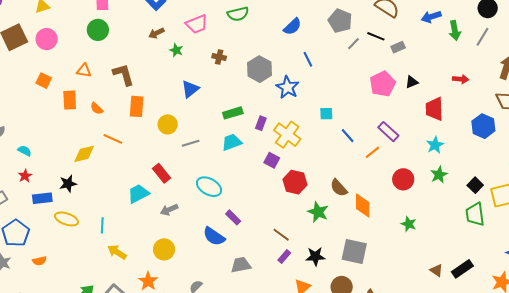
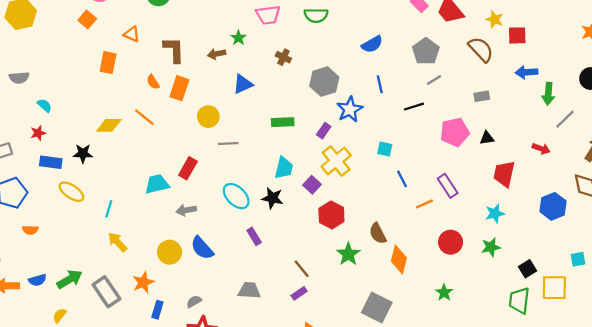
brown arrow: (156, 33) -> (217, 54), moved
black line: (376, 36) -> (414, 107), moved, turned -54
gray line: (482, 37) -> (565, 119), moved
orange square: (44, 81) -> (87, 19), moved
orange semicircle: (97, 108) -> (153, 82), moved
purple rectangle: (261, 123) -> (324, 131), moved
cyan trapezoid: (232, 142) -> (284, 168), moved, turned 110
red rectangle: (161, 173) -> (188, 168), turned 54
blue semicircle: (214, 236) -> (202, 248), moved
black star: (315, 256) -> (272, 198), moved

